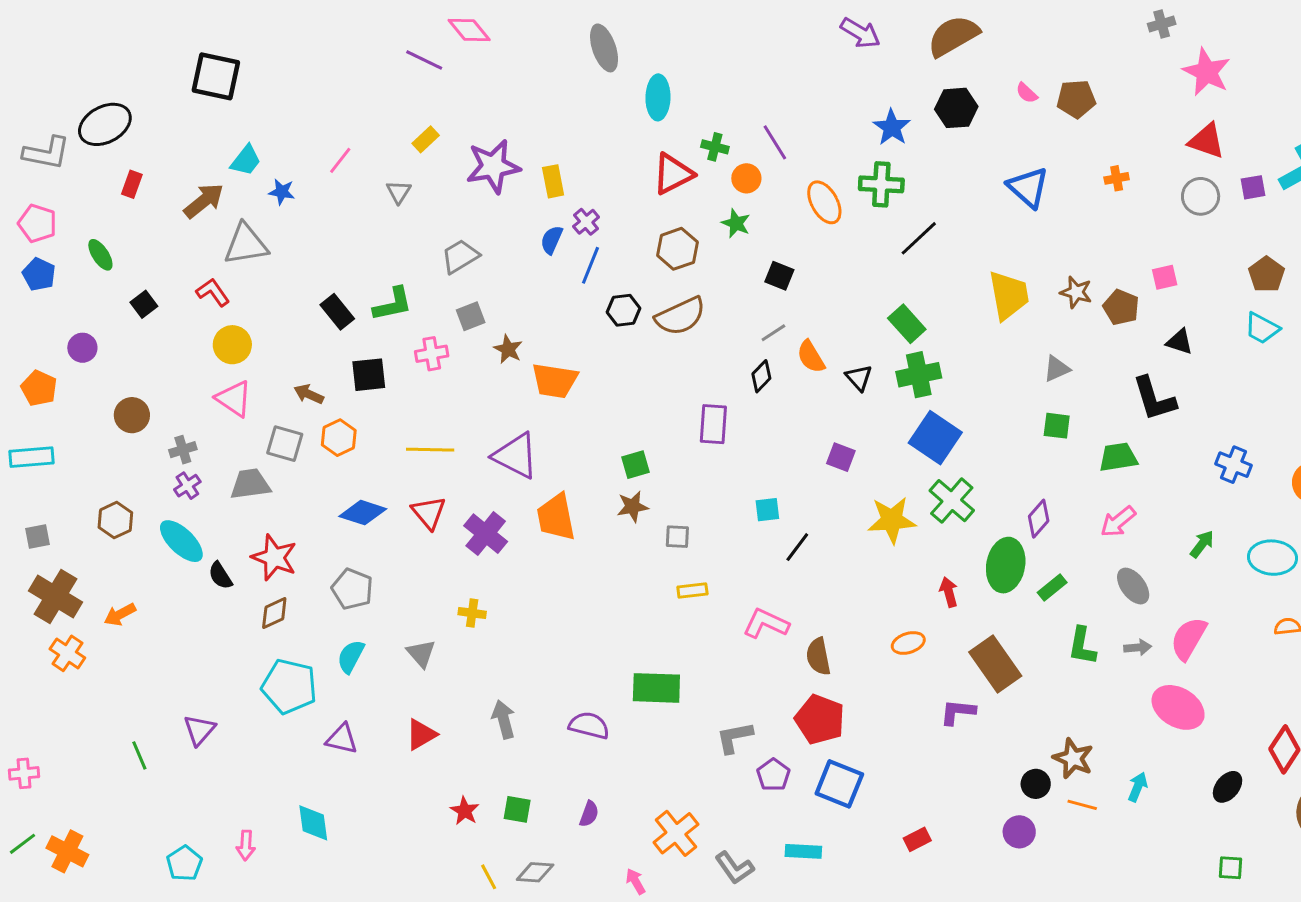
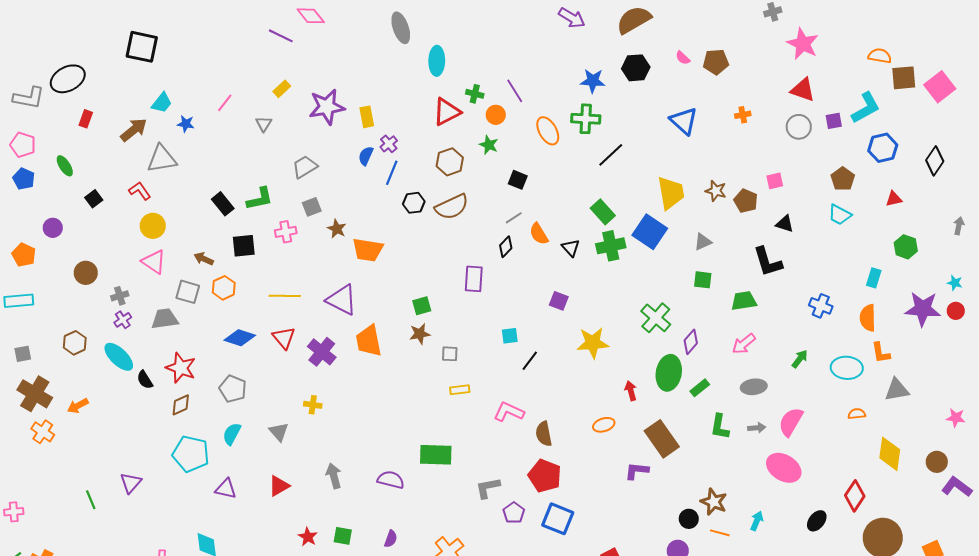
blue star: (892, 127) -> (593, 81), turned -30
blue square: (935, 438) -> (650, 232), moved
green cross: (952, 501) -> (656, 318), moved
gray ellipse: (1133, 586) -> (754, 387), turned -60

